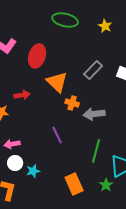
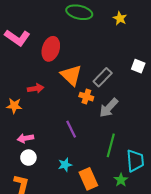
gray rectangle: (93, 70) -> (103, 77), moved
gray arrow: (94, 114) -> (109, 108), turned -40
cyan star: (33, 171) -> (65, 165), moved

